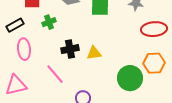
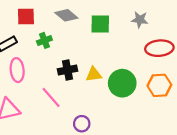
green circle: (130, 78) -> (122, 83), moved

